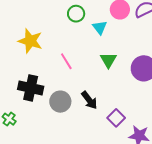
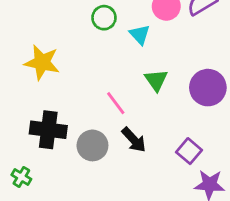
pink line: (66, 61) -> (116, 103), moved
purple square: (116, 118) -> (189, 151), moved

